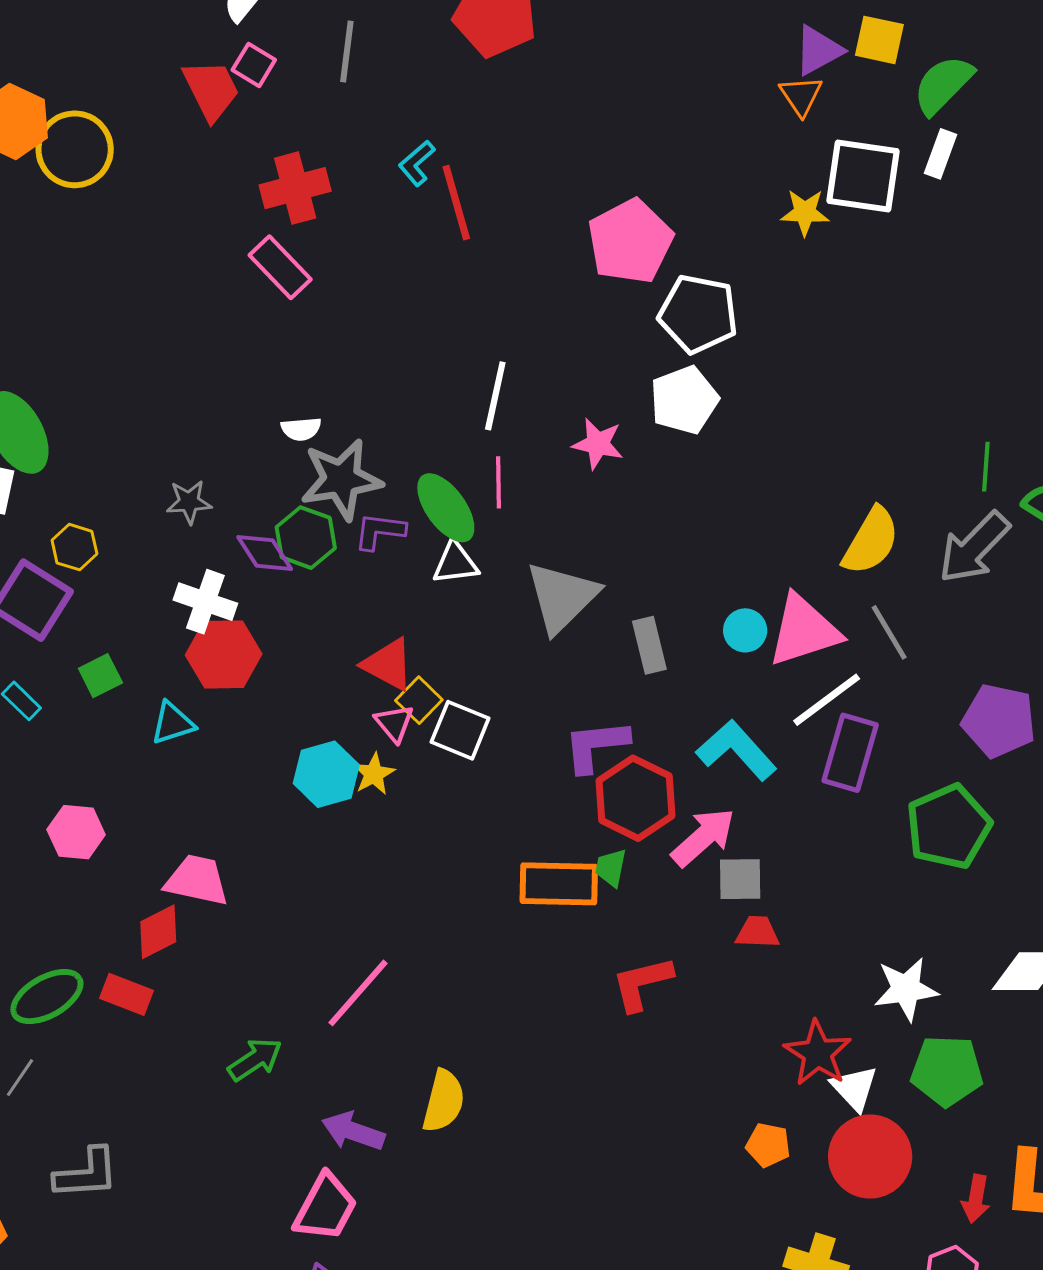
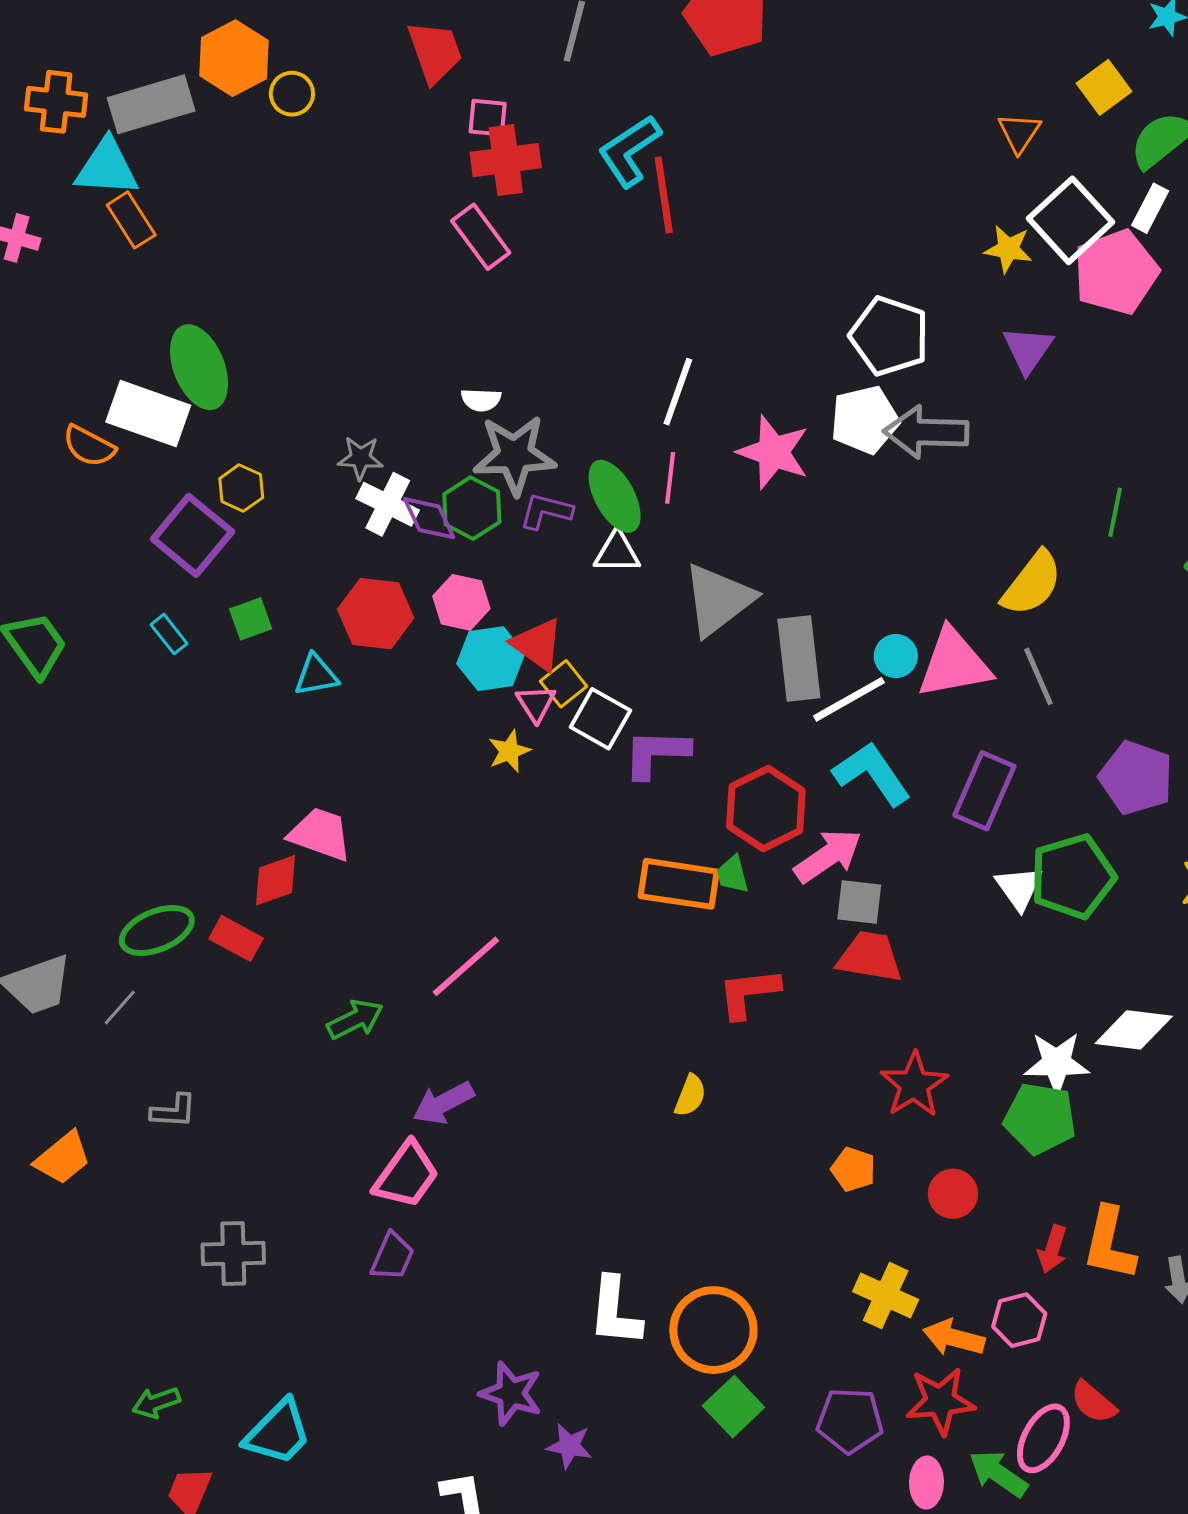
yellow square: (879, 40) -> (1104, 87), turned 34
purple triangle: (818, 50) -> (1028, 349), moved, turned -34
pink square: (254, 65) -> (488, 118), moved, turned -33
yellow circle: (75, 149) -> (292, 94), size x0.6
cyan L-shape: (417, 163) -> (630, 151), size x1.6
white square: (863, 176) -> (1071, 220), turned 32
pink pentagon: (630, 241) -> (1116, 272), moved
pink star: (598, 444) -> (773, 452), size x1.4
green line: (986, 467) -> (1115, 512), moved
gray arrow: (974, 547) -> (926, 432), moved, turned 40
white cross: (205, 602) -> (388, 504), moved
gray rectangle: (649, 645) -> (799, 659), size x1.5
white line: (827, 700) -> (849, 699), moved
purple L-shape: (596, 746) -> (656, 753), moved
cyan hexagon: (326, 774) -> (491, 659), moved
pink hexagon: (76, 832) -> (461, 602), moved
green trapezoid: (611, 868) -> (733, 874), turned -33
red trapezoid: (757, 932) -> (870, 957), size x1.5
white star: (906, 989) -> (1057, 1063), moved
white triangle: (854, 1088) -> (1019, 888), moved
yellow semicircle: (444, 1101) -> (690, 1096), moved, size x0.7
purple arrow: (353, 1131) -> (443, 1103), turned -54
red circle: (870, 1157) -> (953, 1194), size x0.6
gray L-shape: (86, 1174) -> (174, 1111), size x0.7

